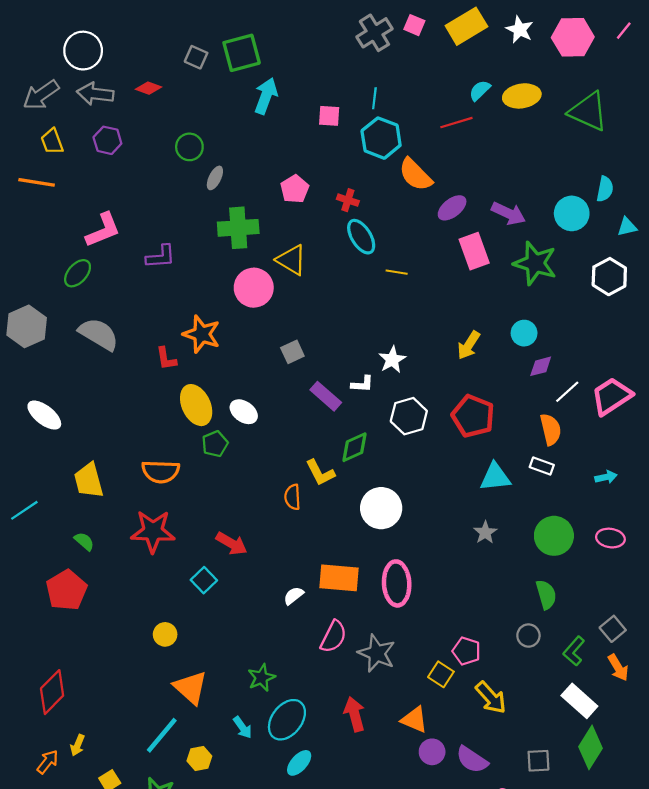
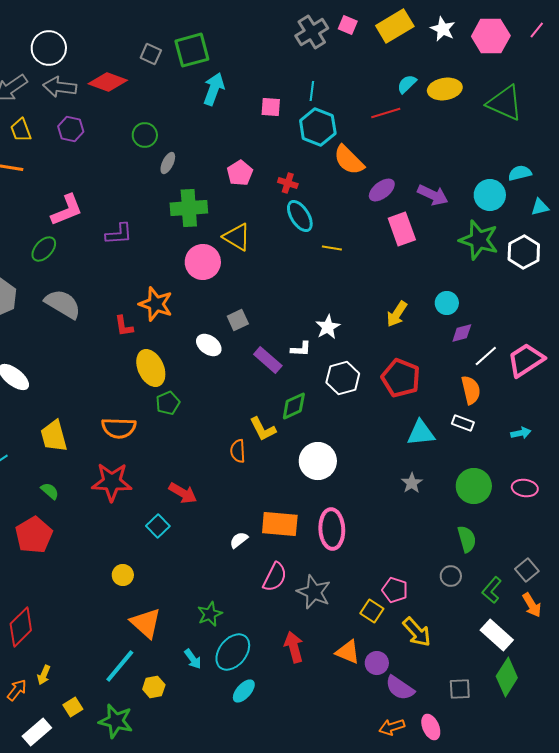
red diamond: (148, 88) -> (108, 82), size x1.6
cyan semicircle: (605, 189) -> (520, 173), turned -115
green star: (535, 263) -> (479, 240), moved
white ellipse: (244, 412) -> (209, 345), moved
purple circle: (432, 752) -> (377, 663), moved

